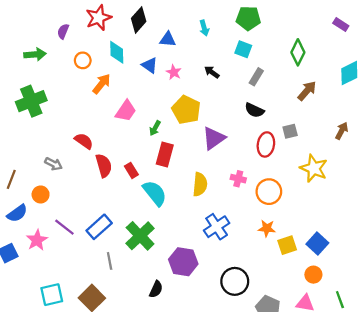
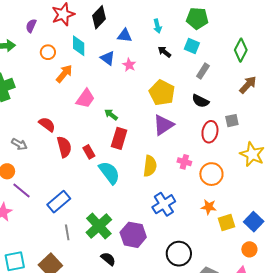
black arrow: (212, 72) -> (164, 52), moved
yellow pentagon: (186, 110) -> (162, 93), moved
green arrow: (155, 128) -> (111, 115), turned 96
purple line: (64, 227) -> (21, 191), moved
green cross: (140, 236) -> (99, 226), moved
black semicircle: (156, 289) -> (108, 259), turned -77

